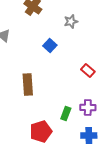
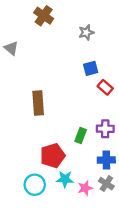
blue square: (50, 46) -> (91, 68), moved, turned 32

